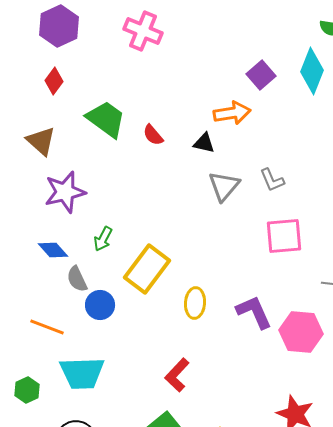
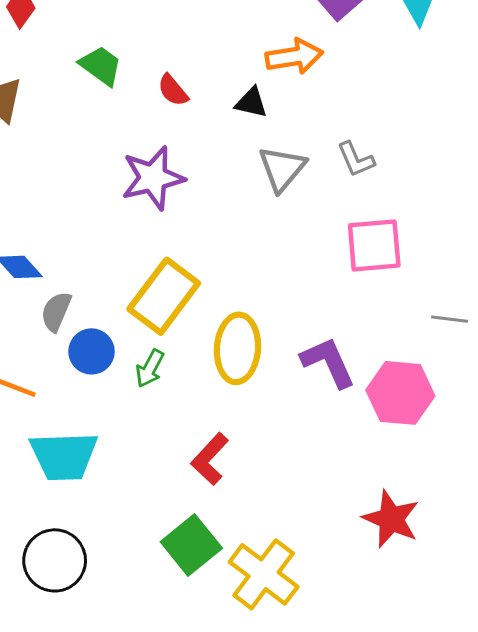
green trapezoid: (106, 119) -> (101, 66), size x0.7
purple star: (65, 192) -> (153, 178), moved
green arrow: (103, 239) -> (150, 368), moved
gray semicircle: (77, 279) -> (56, 312), turned 48
yellow ellipse: (195, 303) -> (237, 348), size x1.4

